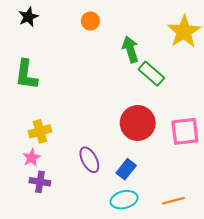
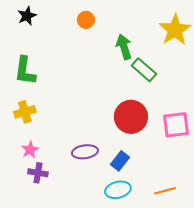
yellow cross: (40, 131) -> (25, 112), moved
purple ellipse: (89, 160) -> (85, 152), turned -70

